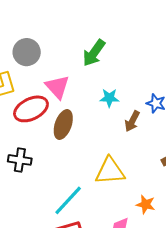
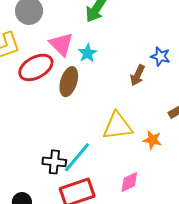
cyan star: (109, 98) -> (88, 53), moved, turned -30
black cross: (20, 160) -> (54, 162), moved
orange star: (146, 204) -> (152, 140), moved

